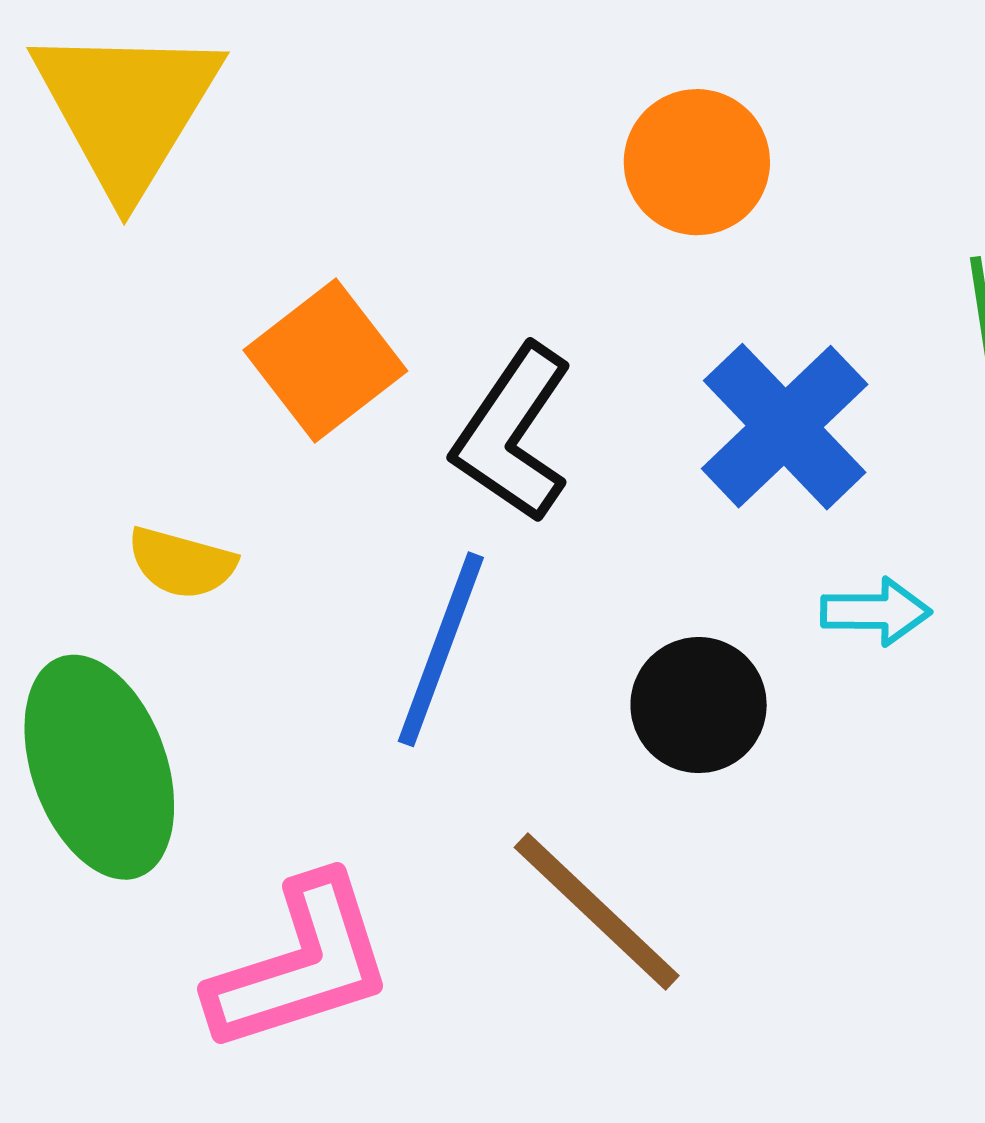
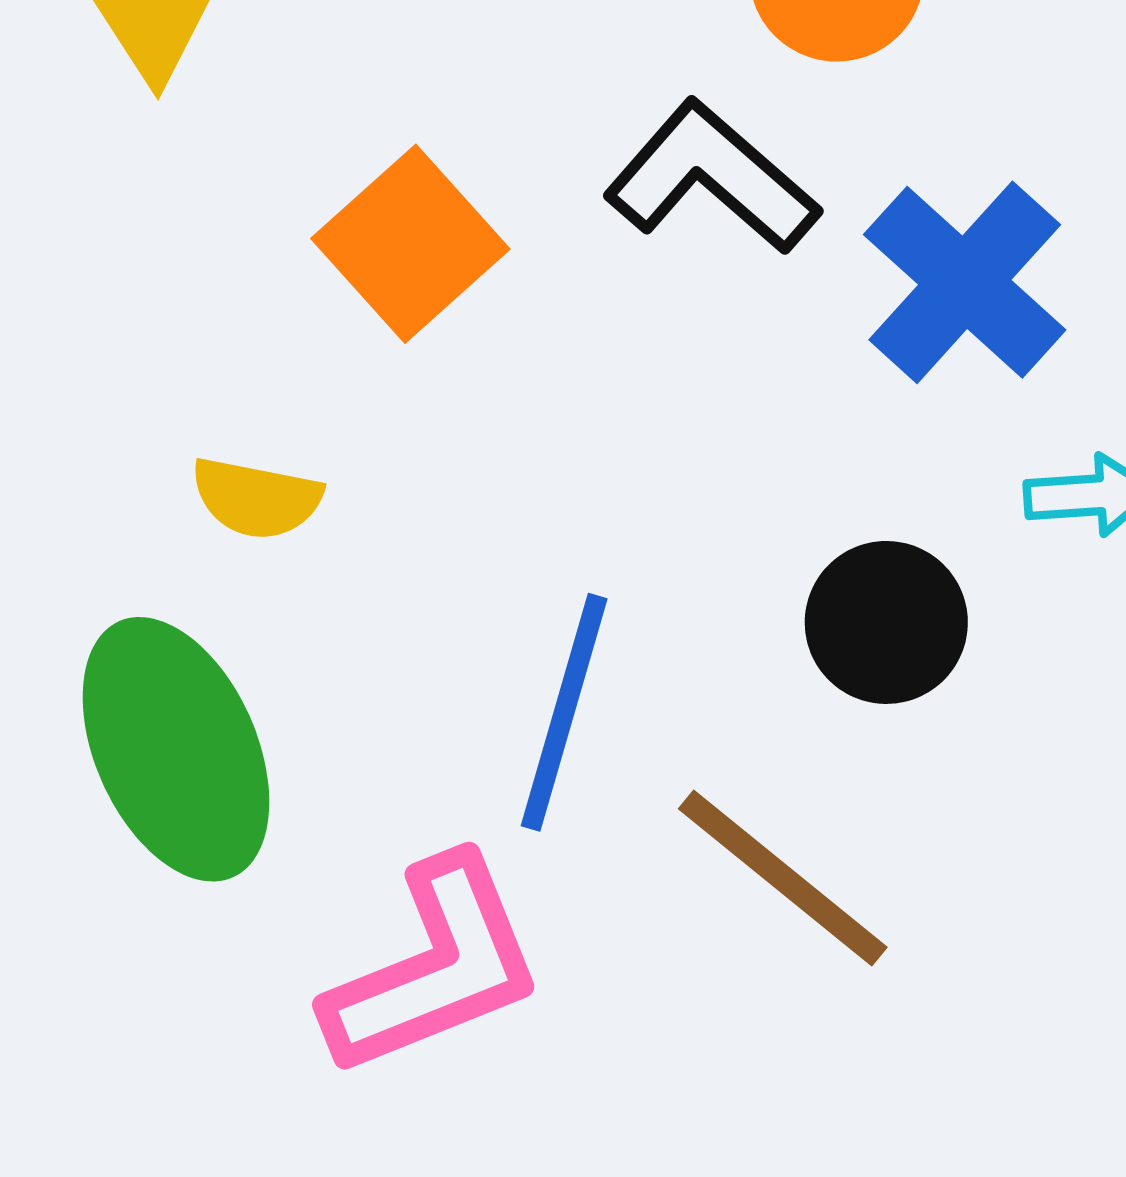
black L-shape: (513, 433) -> (712, 178), moved, turned 101
blue line: (441, 649) -> (564, 712), moved

